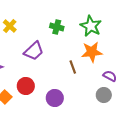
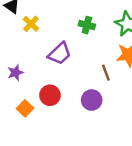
purple circle: (55, 98) -> (92, 100), moved

